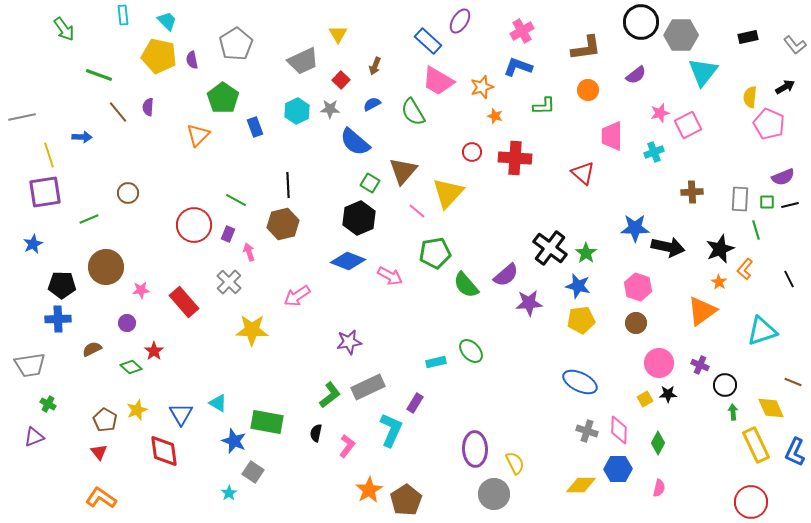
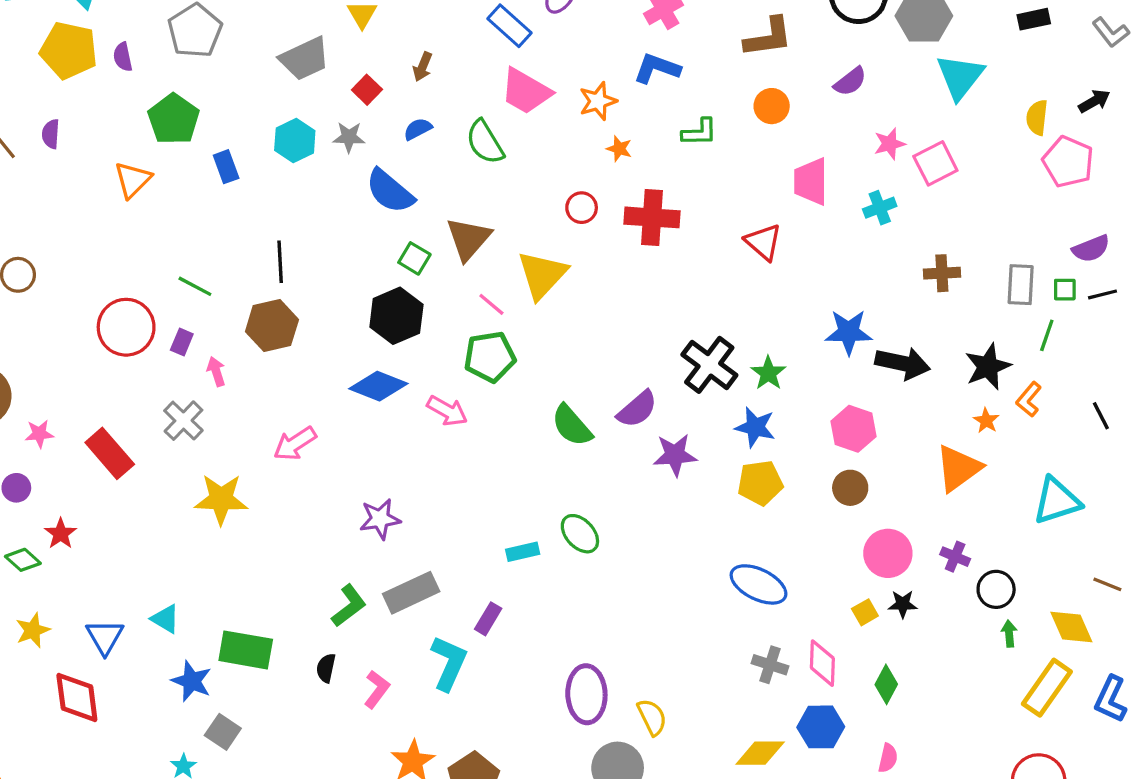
green line: (756, 230) -> (1047, 335), turned 36
green pentagon: (435, 253) -> (490, 357), moved
yellow rectangle: (756, 445) -> (1047, 688), turned 60

